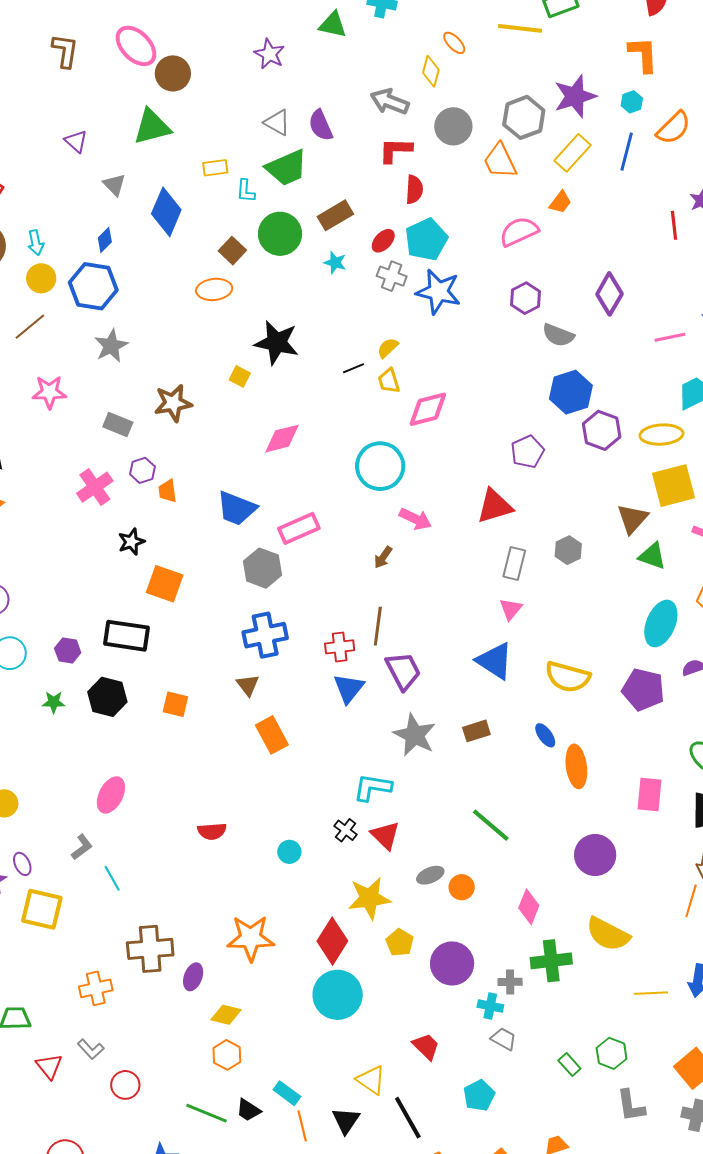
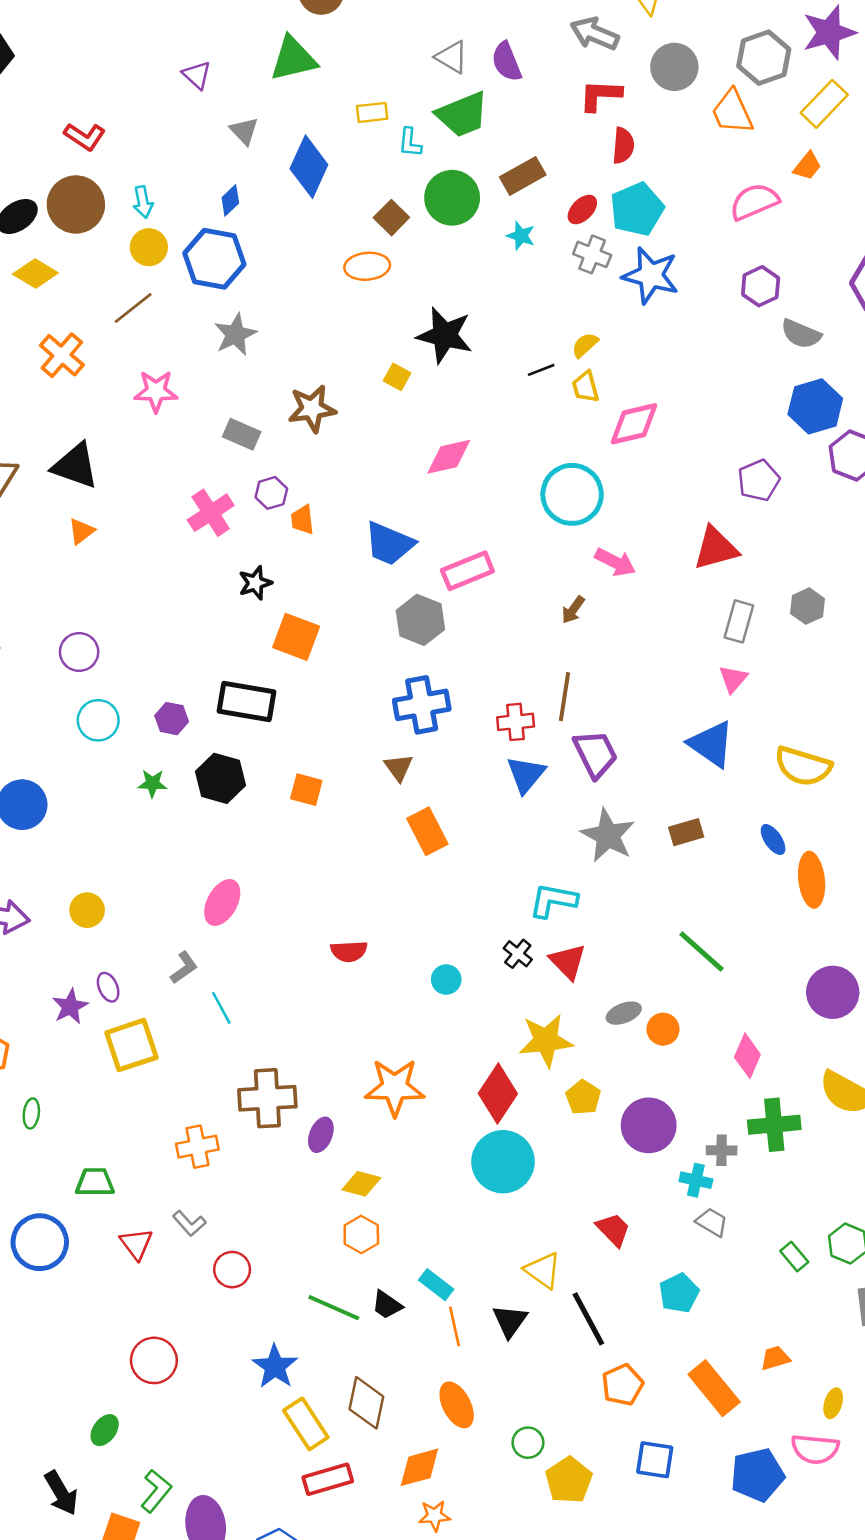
yellow square: (42, 909) -> (131, 1045), turned -33

